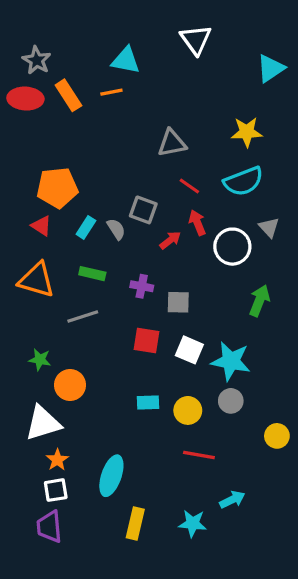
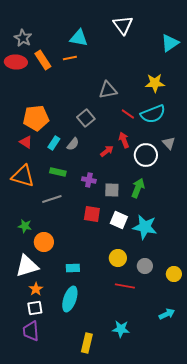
red line: (189, 186) -> (128, 114), moved
gray square: (143, 210) -> (86, 118), moved, turned 30
gray semicircle: (116, 229) -> (73, 144), turned 72
green arrow: (259, 301) -> (138, 188), moved
gray circle: (231, 401) -> (145, 266), moved
cyan rectangle: (148, 402) -> (73, 268), moved
cyan arrow: (232, 500) -> (167, 314), moved
yellow rectangle: (135, 523) -> (87, 343), moved

